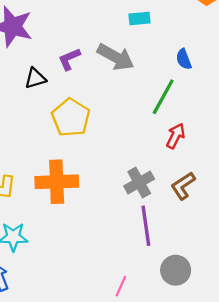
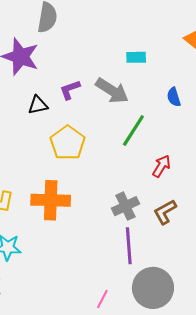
green line: (163, 97) -> (133, 131), moved
gray circle: (176, 270) -> (153, 288), size x1.5

